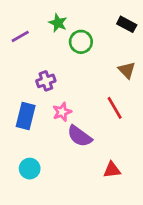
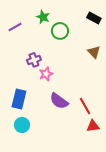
red line: (115, 108) -> (85, 106), moved
pink star: (62, 112) -> (46, 74), moved
blue rectangle: (26, 116) -> (19, 99), moved
red triangle: (112, 170) -> (93, 126), moved

